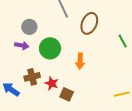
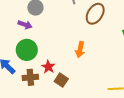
green circle: (50, 48) -> (27, 50), moved
brown cross: (32, 77) -> (30, 77), moved

